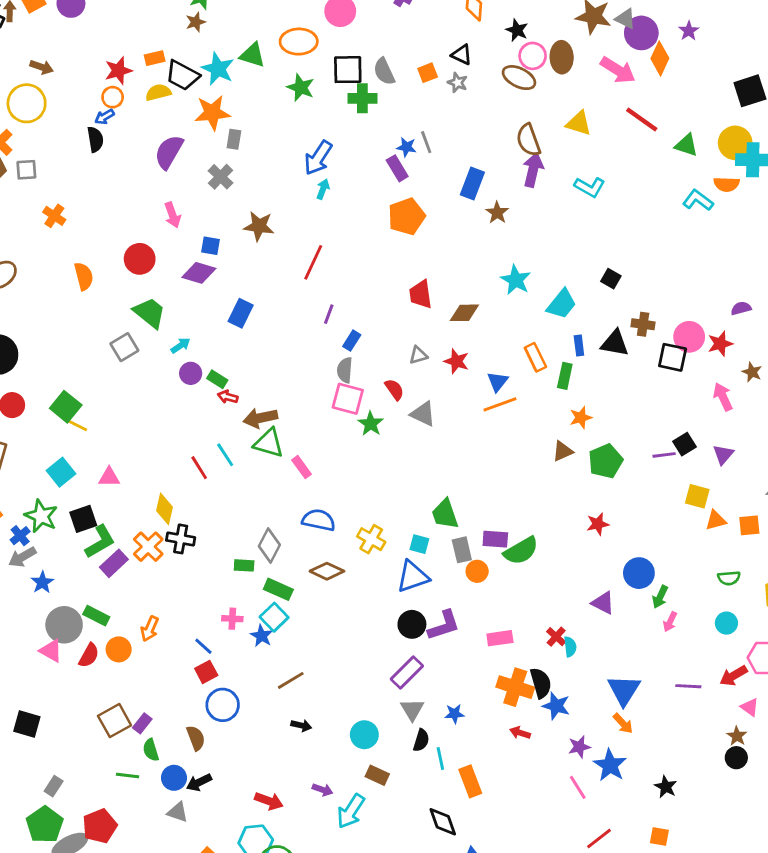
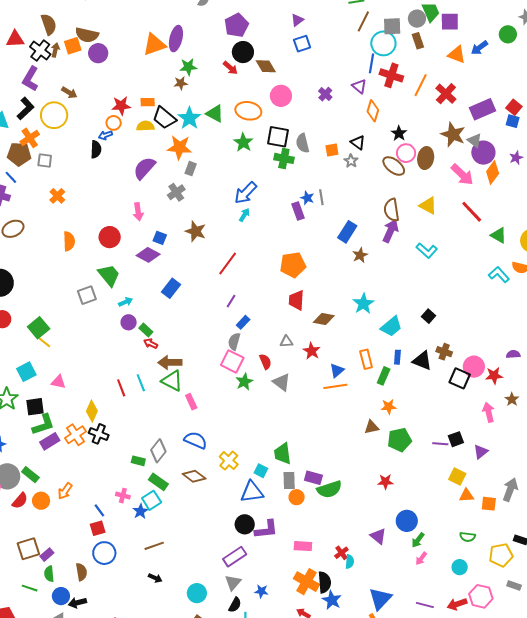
orange pentagon: (407, 216) -> (293, 265), moved

